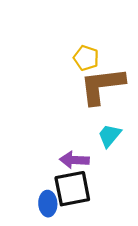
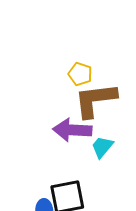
purple arrow: (74, 160) -> (72, 130), moved, size x1.4

